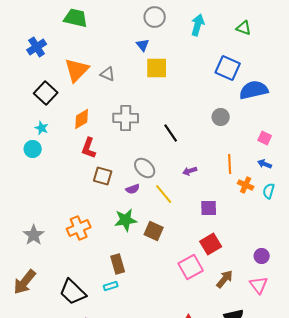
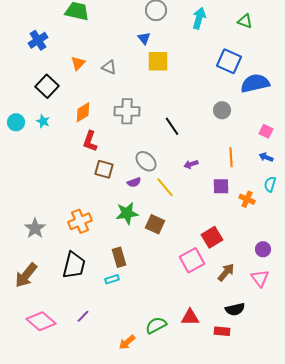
orange triangle: (77, 70) -> (78, 63), size x0.6
cyan circle: (33, 149) -> (16, 122), moved
orange cross: (246, 185) -> (247, 199), moved
purple square: (209, 208) -> (221, 186), moved
black trapezoid: (73, 292) -> (74, 265), moved, turned -120

